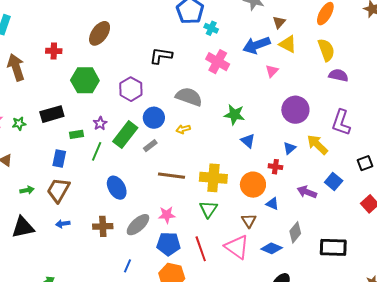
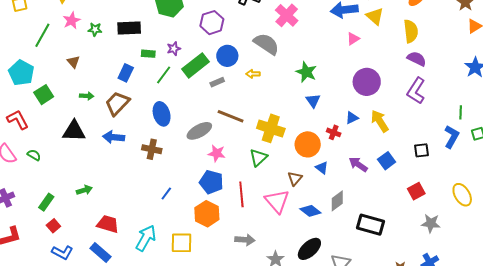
pink cross: (218, 62) -> (287, 15), moved
purple L-shape: (341, 122) -> (416, 91), moved
blue ellipse: (117, 188) -> (162, 114), moved
blue arrow: (63, 224) -> (114, 137), size x1.5
gray ellipse: (138, 225) -> (199, 131), moved

